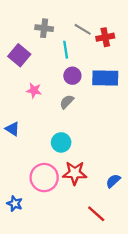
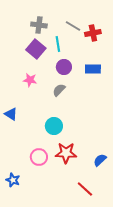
purple square: (19, 55) -> (36, 49), moved
blue rectangle: (105, 78) -> (93, 69), size x0.7
pink circle: (44, 178) -> (39, 157), size x0.7

